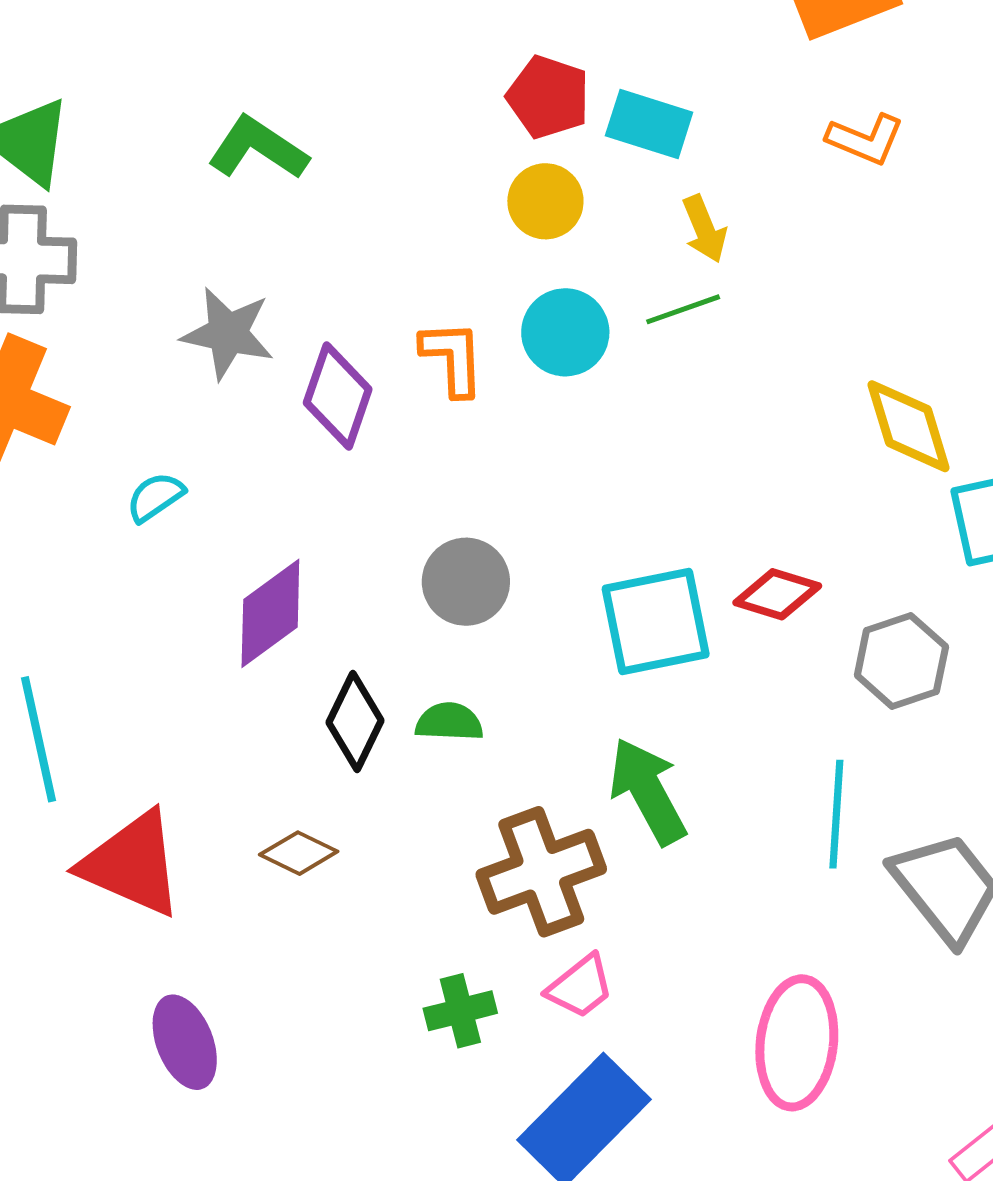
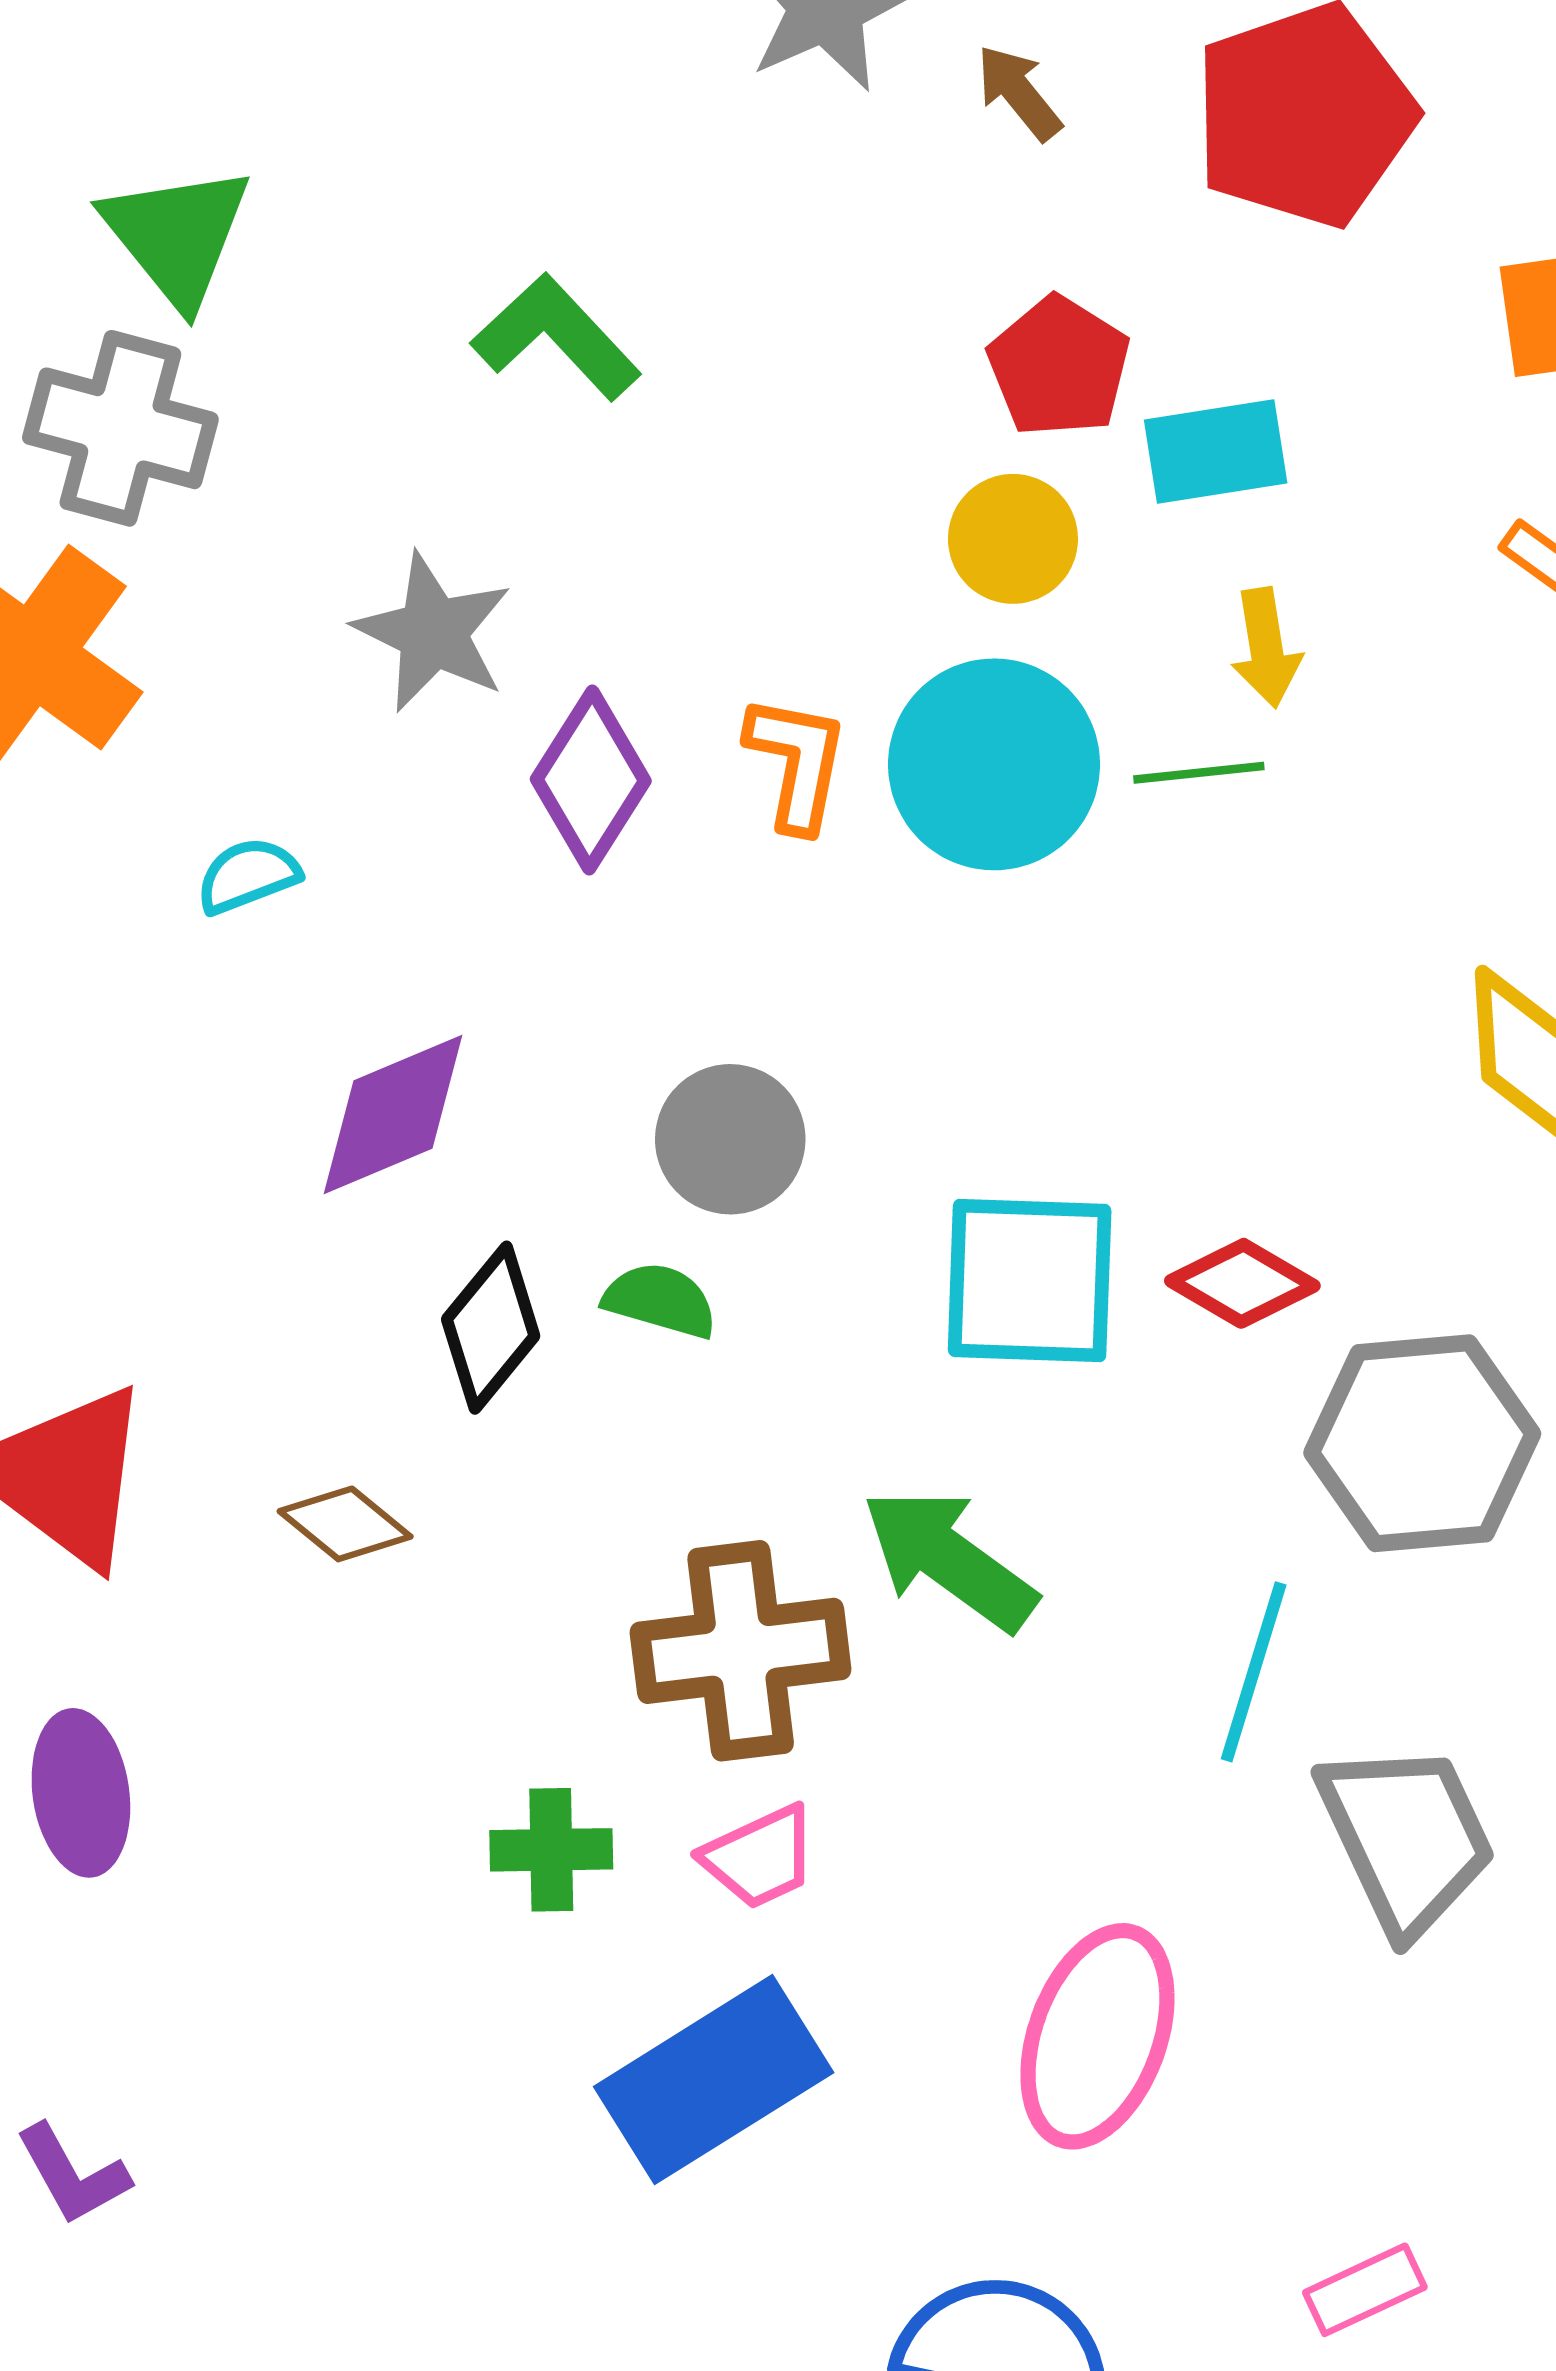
cyan rectangle: (649, 124) -> (1216, 451), turned -40
cyan circle: (565, 332) -> (994, 764), size x1.4
gray hexagon: (901, 661) -> (1422, 1443), size x1.4
green semicircle: (449, 722) -> (660, 1300), moved
green arrow: (648, 791) -> (949, 1559), turned -39

